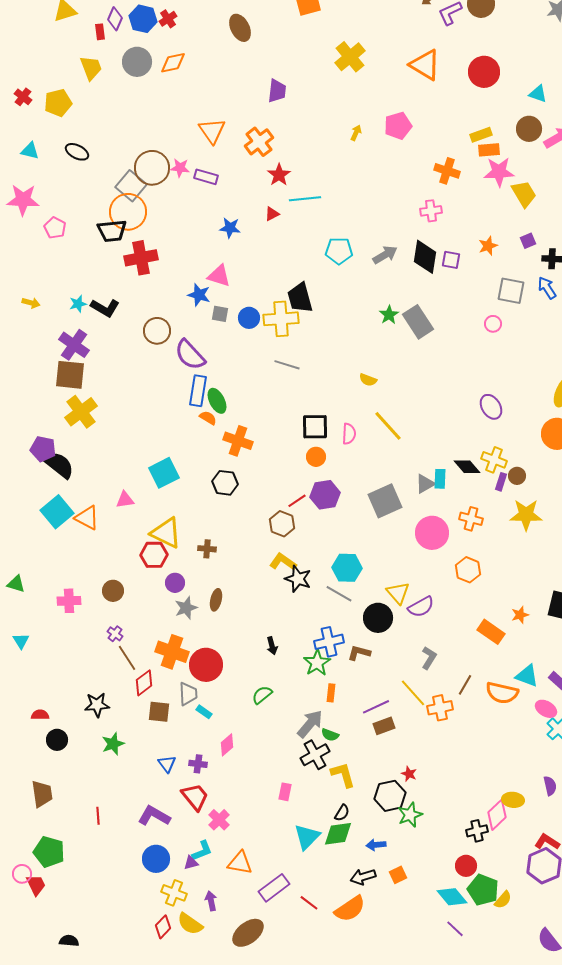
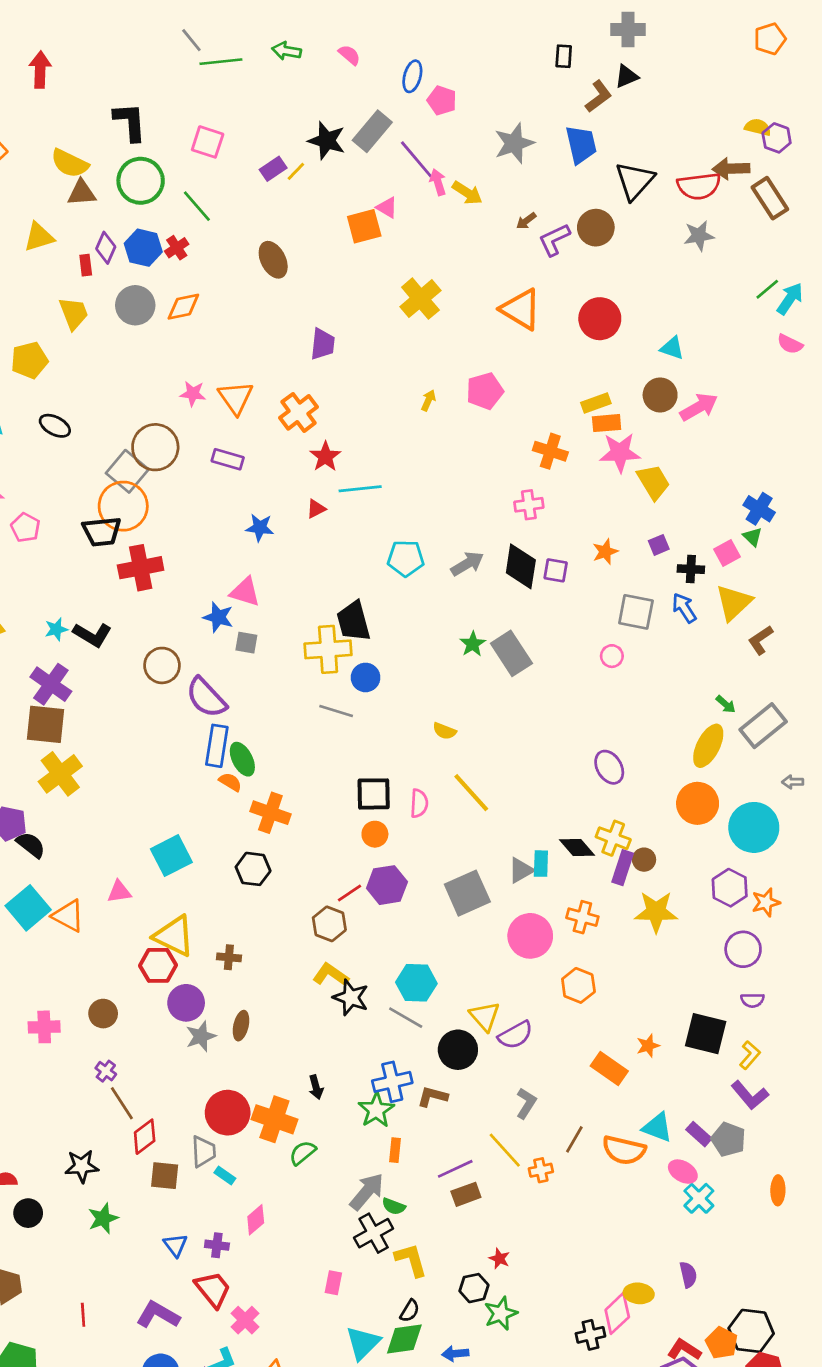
pink star: (180, 168) -> (193, 394), moved
blue circle: (249, 318) -> (366, 677), moved
black semicircle: (59, 465) -> (31, 845), size x0.7
purple rectangle: (501, 482) -> (623, 868), size x1.4
purple circle: (175, 583) -> (186, 1003), size x1.4
orange cross: (172, 652) -> (274, 1119), moved
orange cross: (440, 708) -> (541, 1170), size x0.7
black hexagon: (390, 796) -> (474, 1288), size x0.7

